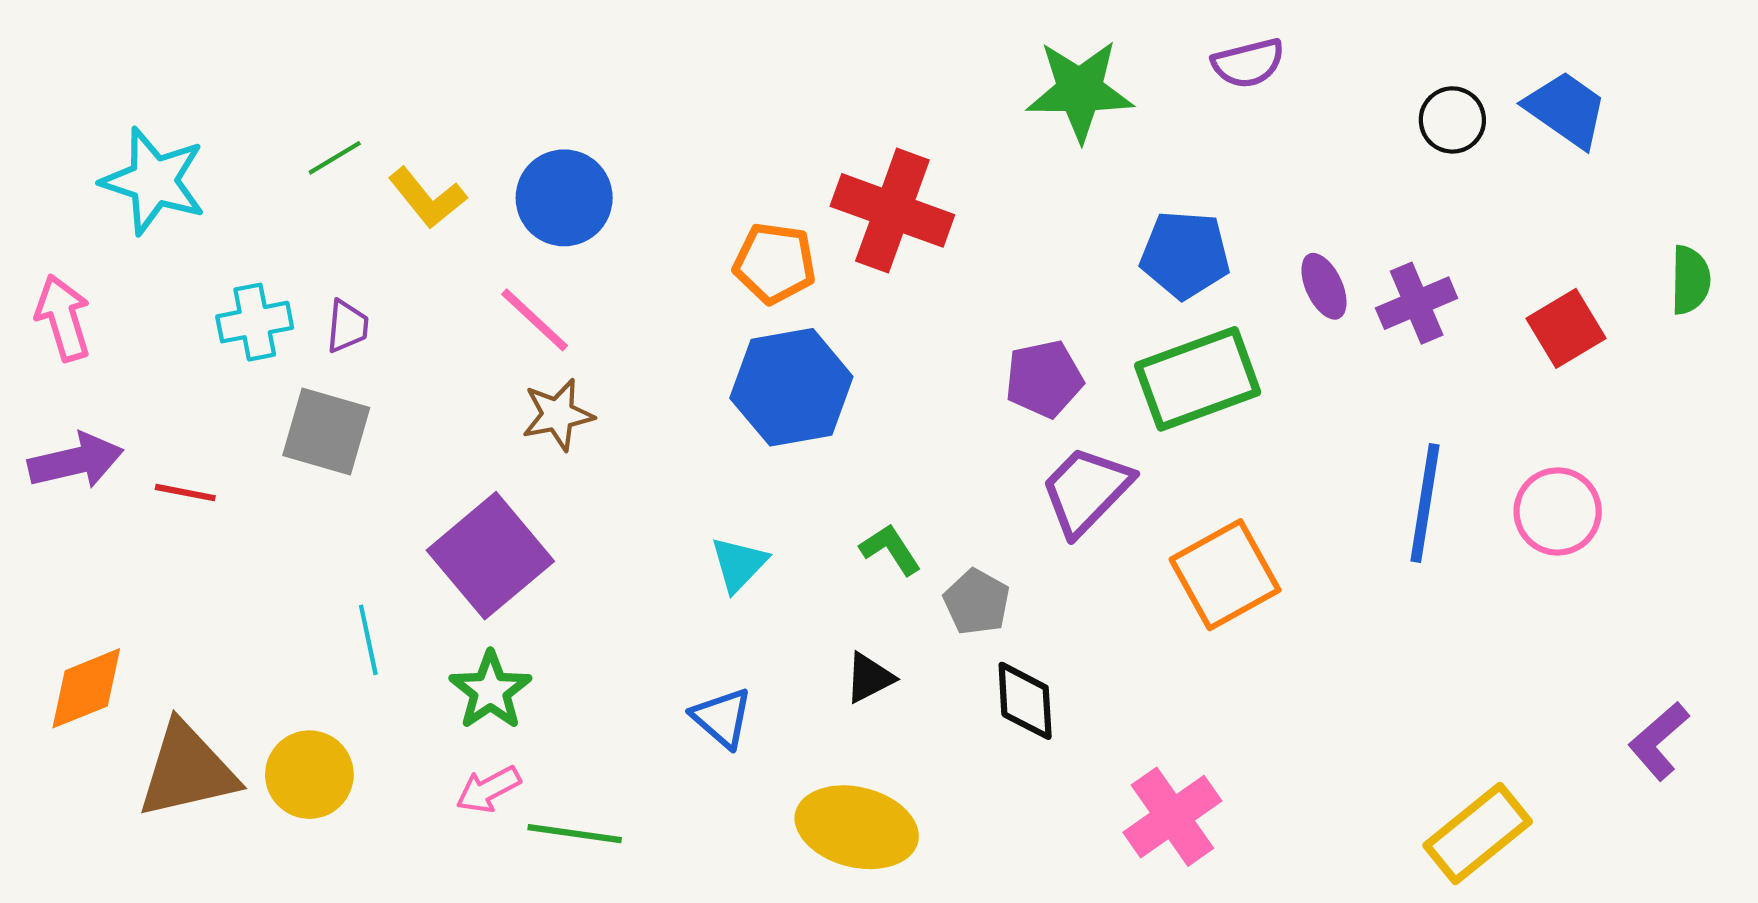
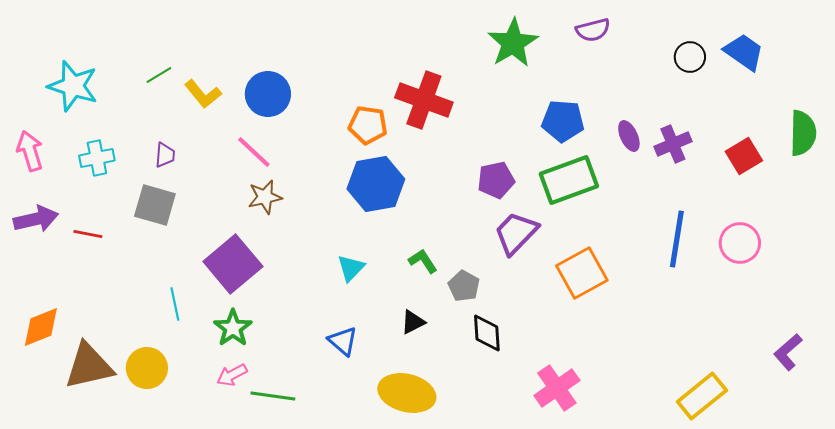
green star: (1080, 91) -> (513, 43), turned -30
green semicircle: (1690, 280) -> (803, 133), size x1.4
cyan cross: (255, 322) -> (97, 158), moved

